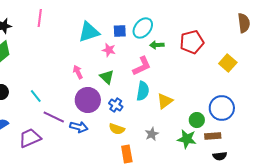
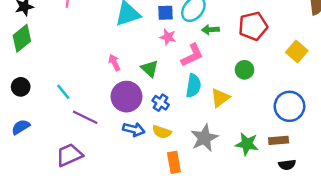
pink star: (109, 50) -> (168, 37), moved
green circle: (197, 120) -> (244, 70), moved
blue arrow: (79, 127) -> (134, 129), moved
gray star: (152, 134) -> (204, 138), size x1.6
purple trapezoid: (30, 138) -> (69, 155), moved

